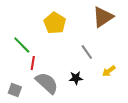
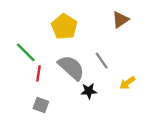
brown triangle: (103, 17) -> (120, 20), size x0.7
gray semicircle: (47, 83) -> (71, 68), moved
gray square: (15, 90) -> (41, 105), moved

